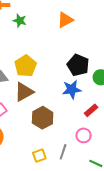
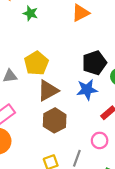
black pentagon: (78, 65) -> (94, 63), turned 30
brown triangle: (24, 92) -> (48, 91), moved

